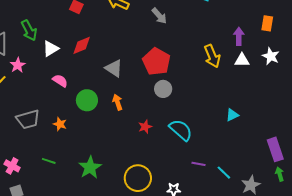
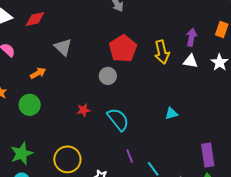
red pentagon: (156, 62) -> (123, 49), moved
green circle: (87, 100) -> (30, 105), moved
orange arrow: (117, 102) -> (38, 73), moved, turned 70
purple line: (198, 164) -> (130, 156), turned 48
green star: (90, 167) -> (22, 154), moved

